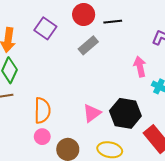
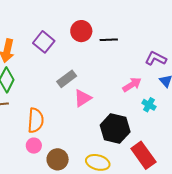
gray rectangle: (88, 45) -> (67, 79), moved
pink arrow: (140, 67) -> (132, 85), turned 66
pink triangle: (92, 113) -> (83, 98), moved

